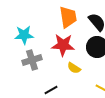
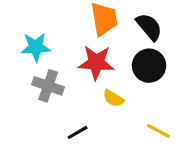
gray cross: (32, 60) -> (48, 86), turned 36

